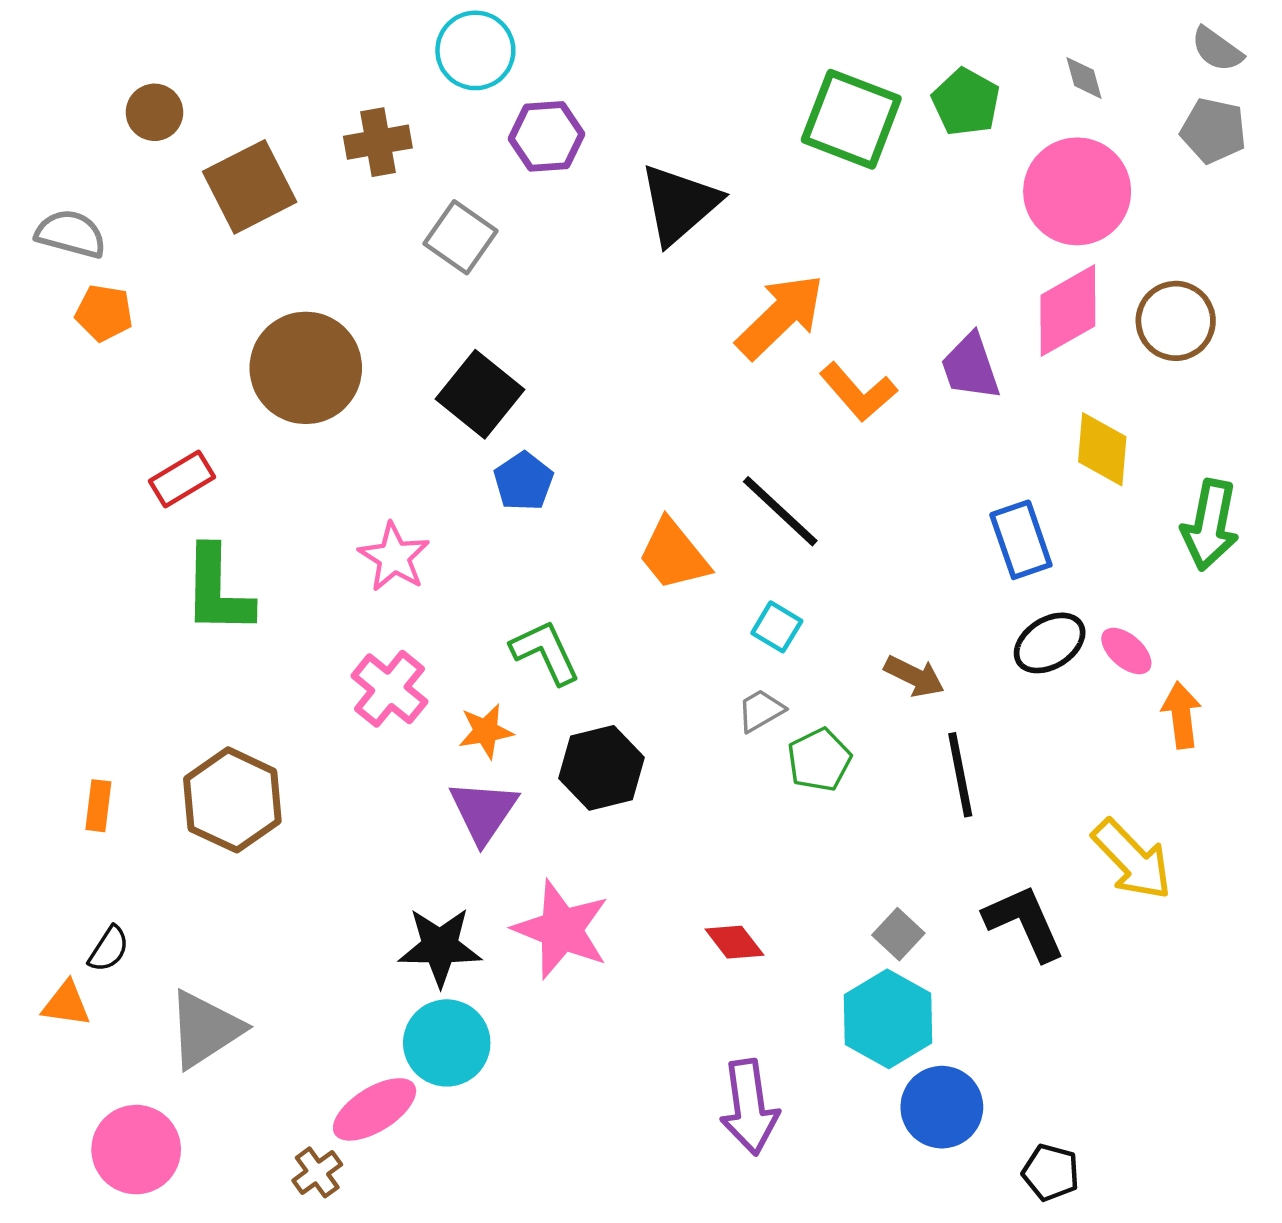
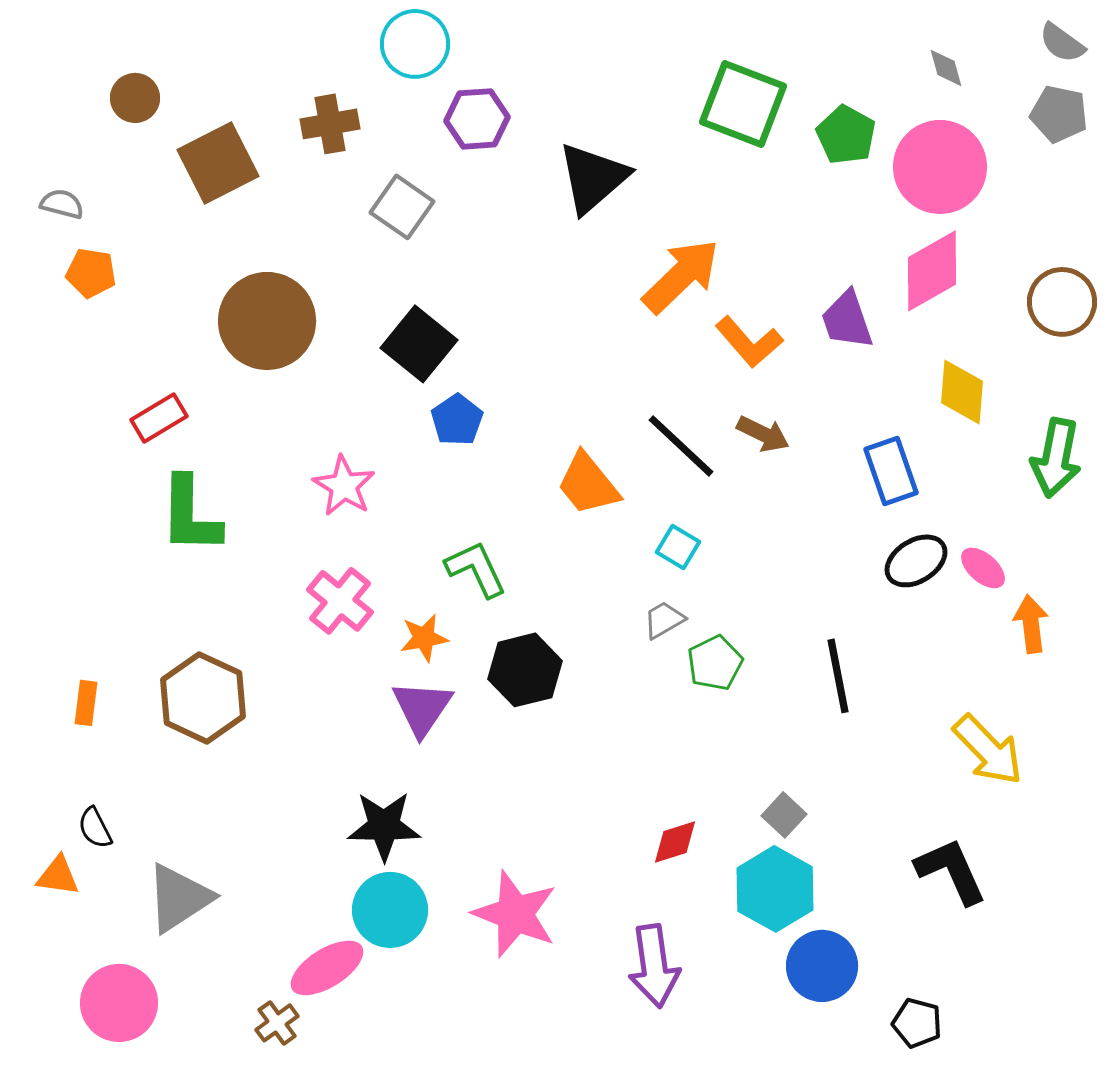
green pentagon: (966, 102) -> (846, 135), moved
gray semicircle: (71, 234) -> (62, 204), size x0.7
brown circle: (1176, 321) -> (1062, 302), moved
brown arrow: (914, 676) -> (763, 434), moved
black L-shape: (1024, 923) -> (951, 871), moved
pink star: (561, 929) -> (515, 914), moved
red diamond: (734, 942) -> (675, 842), moved, turned -70
black semicircle: (109, 949) -> (95, 828), turned 120

